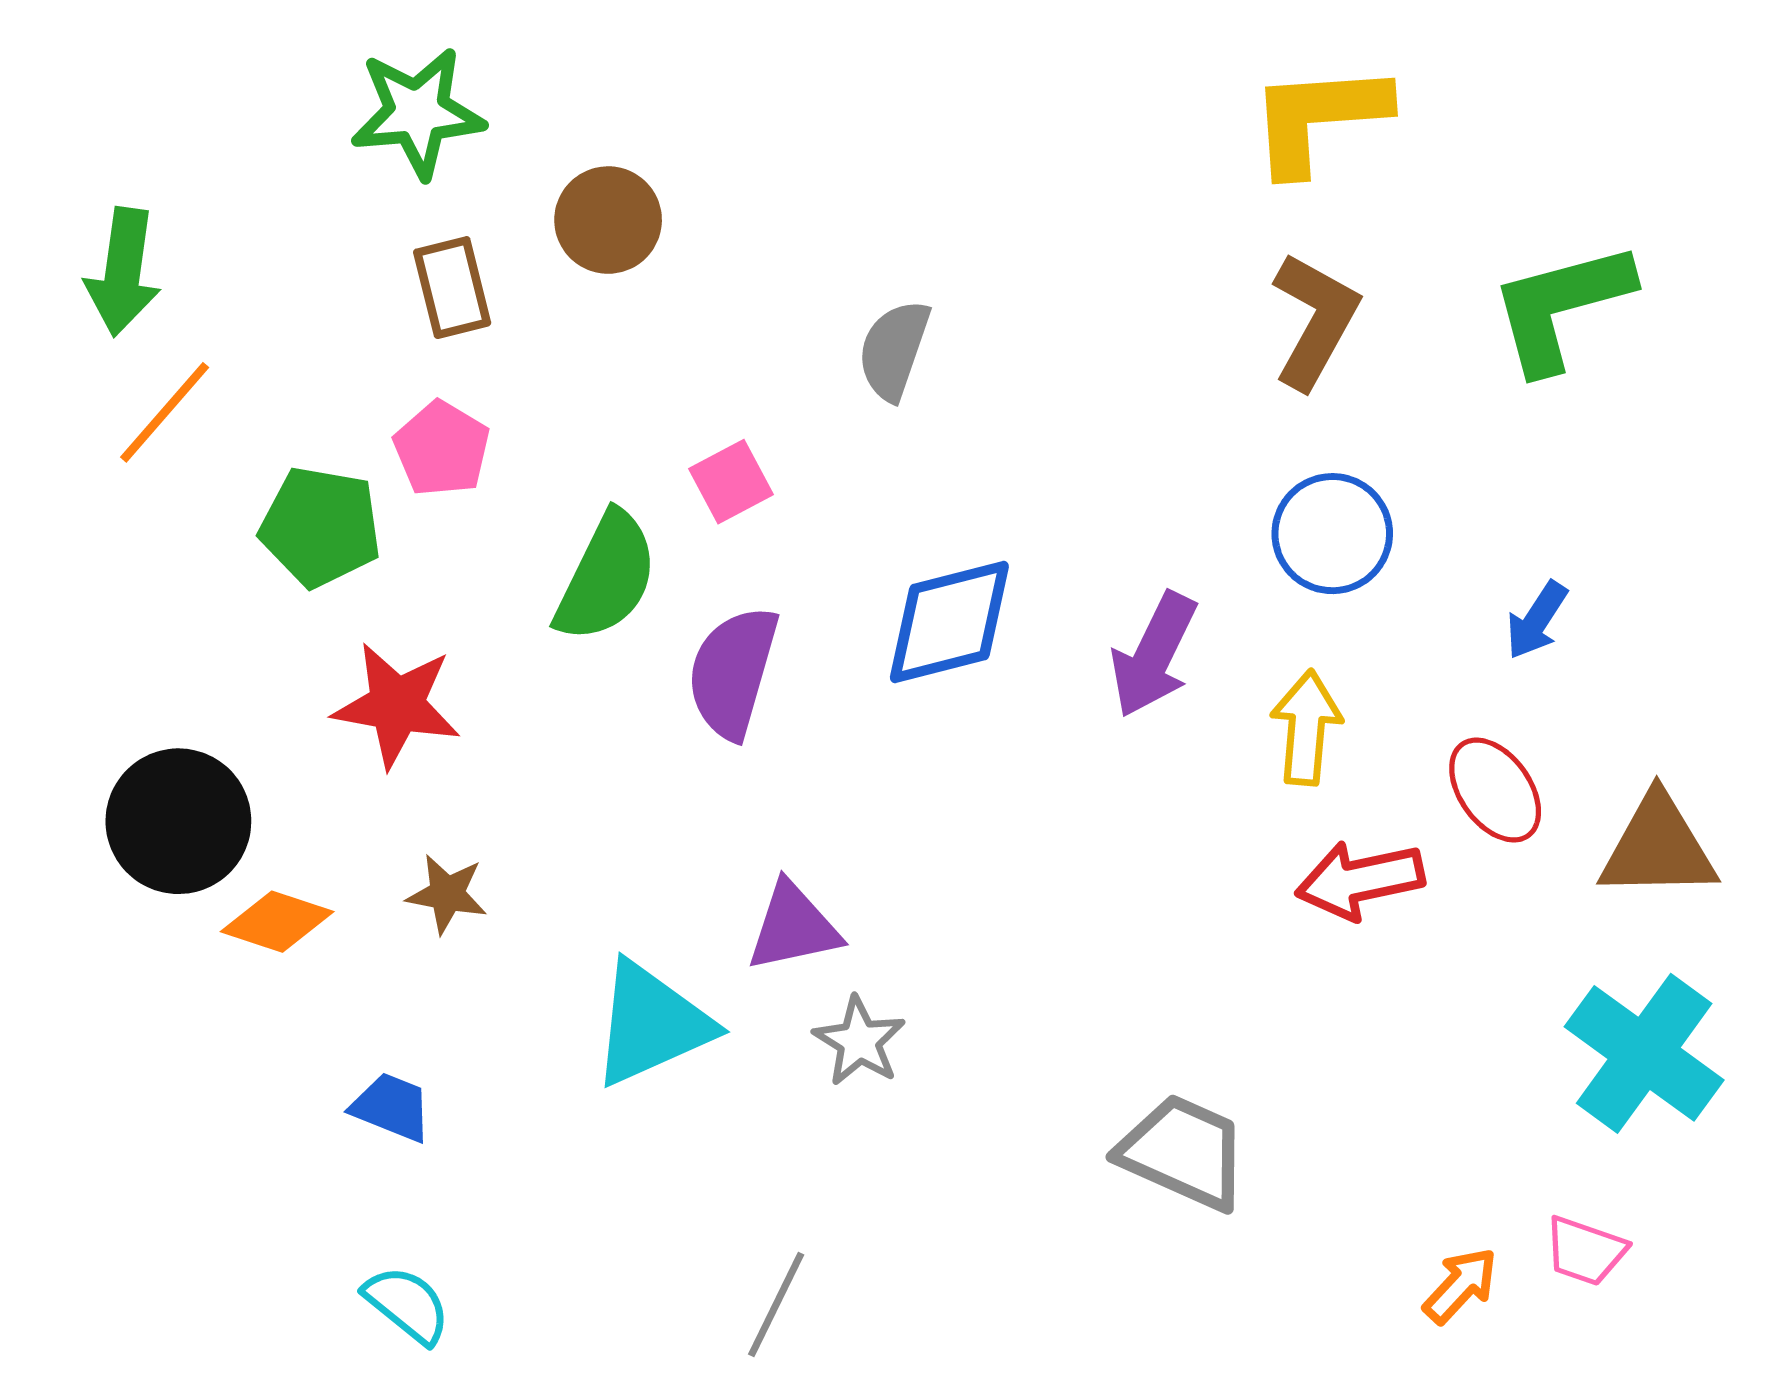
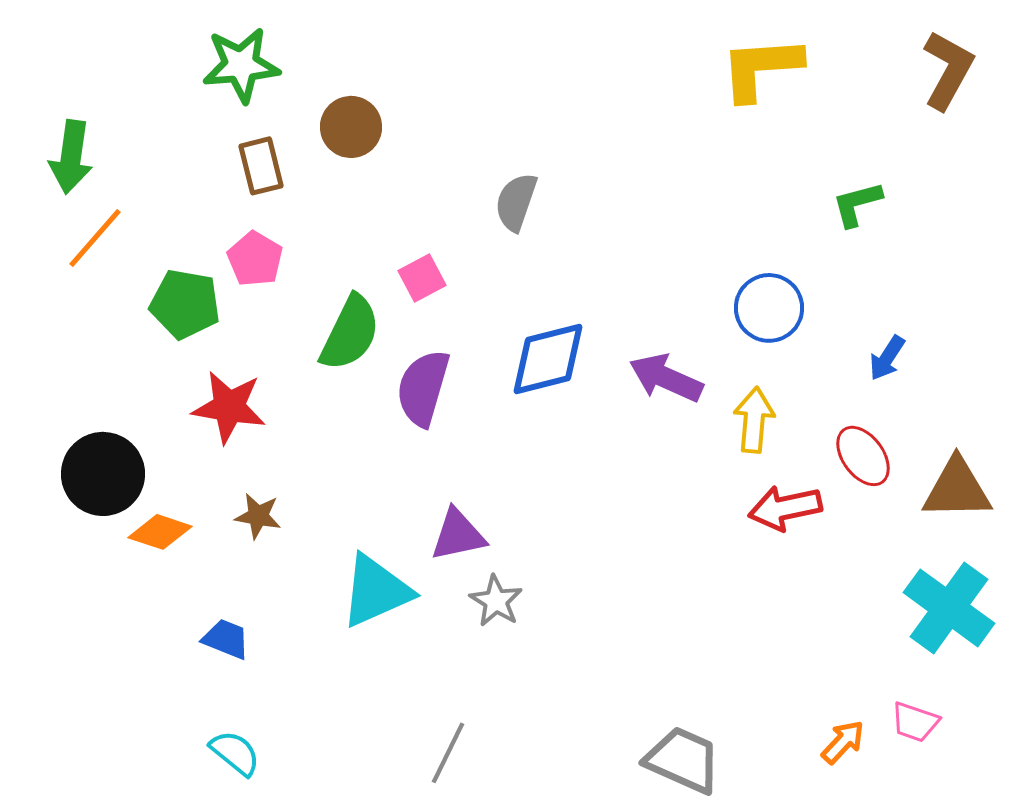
green L-shape: (1561, 307) -> (857, 204), moved, size x0.6
brown L-shape: (1315, 321) -> (948, 70), moved
purple arrow: (1154, 655) -> (666, 378), turned 88
gray trapezoid: (1183, 1152) -> (683, 760), moved

